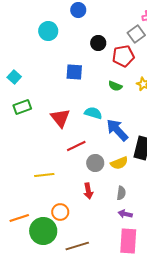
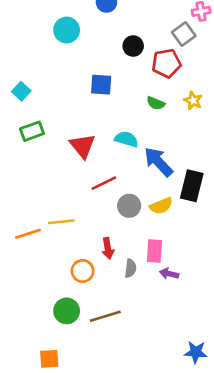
red arrow: (88, 191) -> (108, 248), moved
gray semicircle: (121, 193) -> (130, 268), moved
orange line: (19, 218) -> (28, 234), moved
green circle: (43, 231) -> (67, 311), moved, size x0.7
pink rectangle: (128, 241) -> (154, 251), moved, size x0.7

